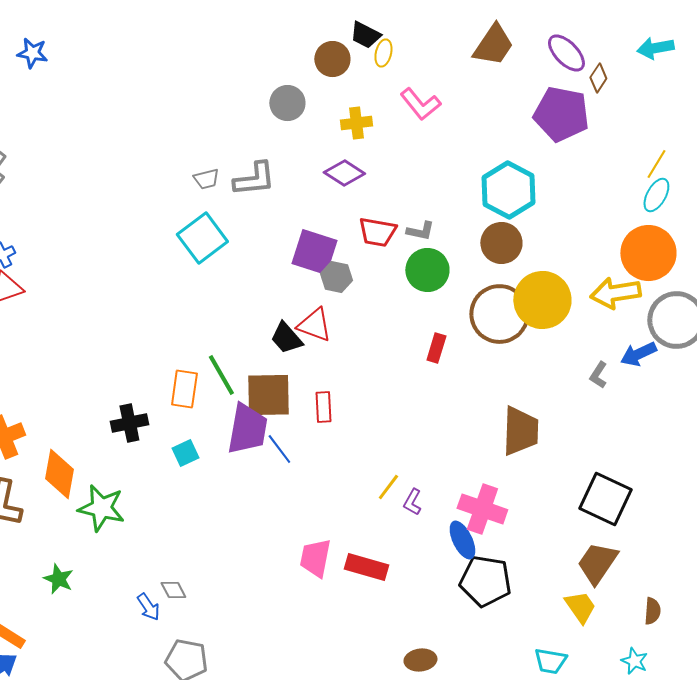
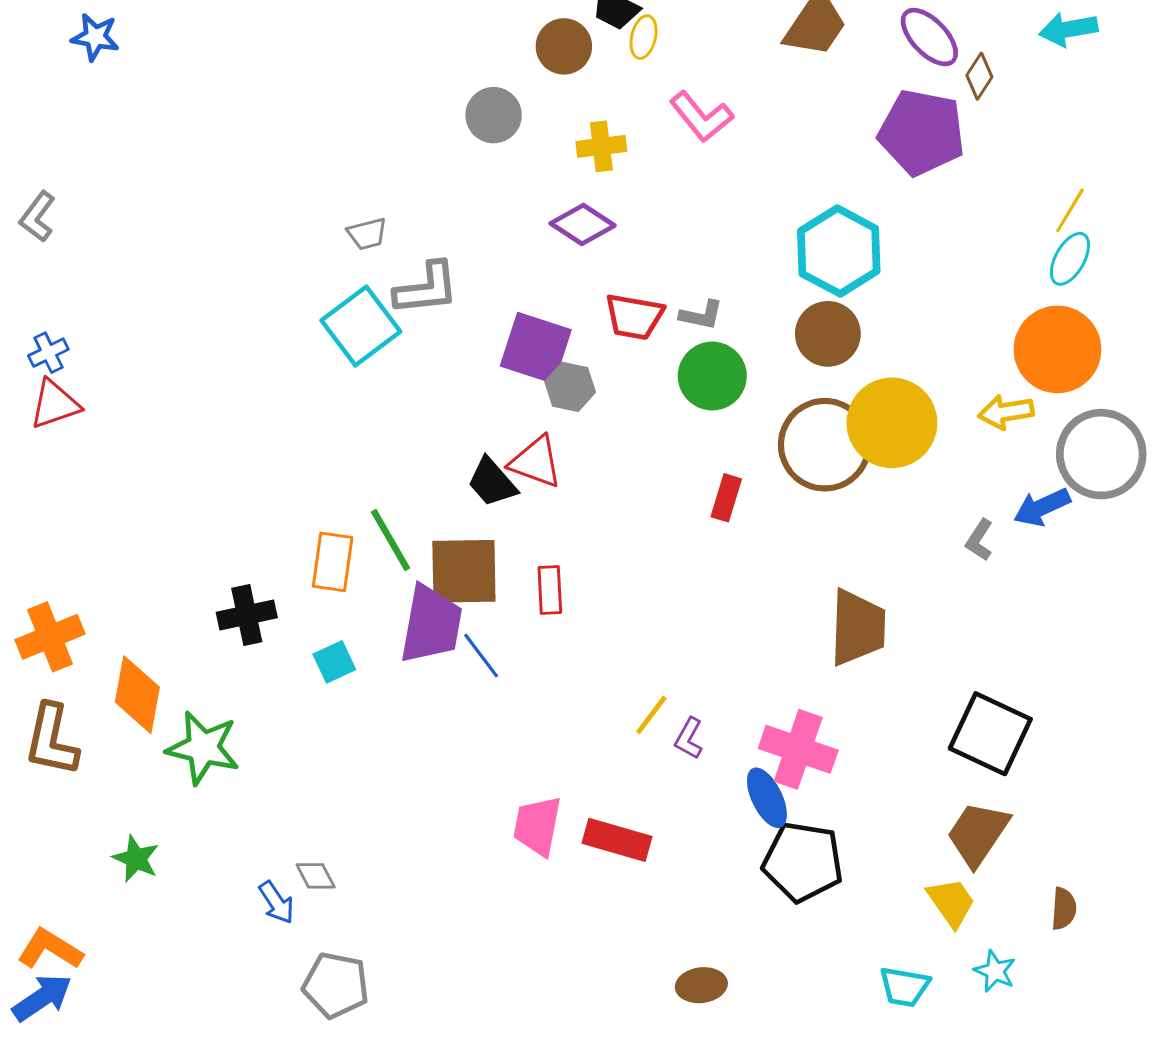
gray L-shape: (254, 179) -> (426, 289), moved
yellow arrow: (615, 293) -> (1006, 412), size x0.7
cyan star: (634, 661) -> (995, 971), moved

